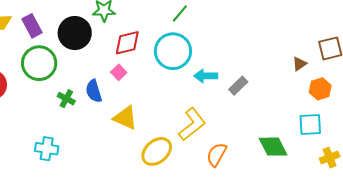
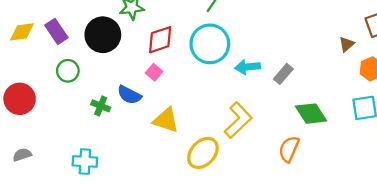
green circle: (39, 63) -> (68, 71), size x0.6
blue semicircle: (94, 91) -> (129, 95), turned -40
green diamond: (273, 147) -> (311, 114), moved
orange semicircle: (217, 155) -> (289, 149), moved

